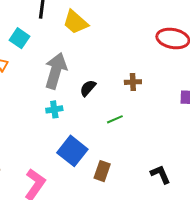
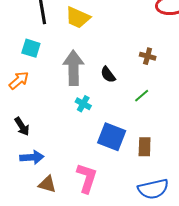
brown cross: (133, 82) -> (148, 56), turned 35
black semicircle: (88, 88) -> (108, 75), turned -60
cyan cross: (54, 109) -> (83, 104), turned -35

